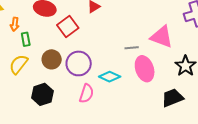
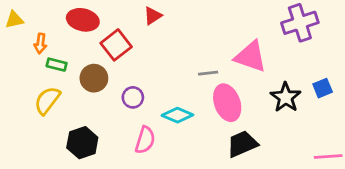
green rectangle: (26, 39) -> (57, 65), turned -64
brown circle: (52, 59) -> (94, 78), moved
purple circle: (79, 63) -> (133, 97), size x0.6
black trapezoid: (172, 98) -> (242, 144), moved

